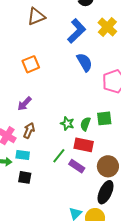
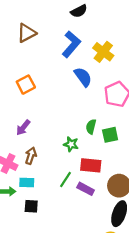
yellow cross: (107, 27) -> (103, 52), moved
green semicircle: (85, 124) -> (91, 127), moved

